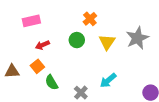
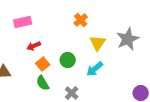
green circle: (77, 40) -> (68, 60), moved
orange square: (37, 66) -> (43, 64), moved
cyan arrow: (108, 80) -> (95, 69), moved

